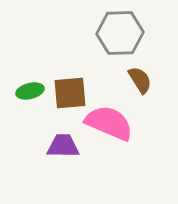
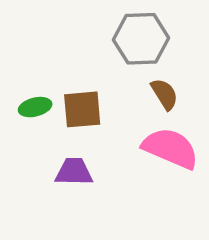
pink semicircle: (109, 123) -> (170, 148), moved

